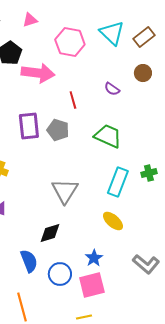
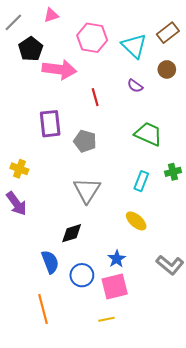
cyan triangle: (112, 33) -> (134, 46), moved
gray pentagon: (58, 130) -> (85, 141), moved
green trapezoid: (108, 136) -> (148, 134), moved
cyan rectangle: (118, 182) -> (141, 181), size x0.7

